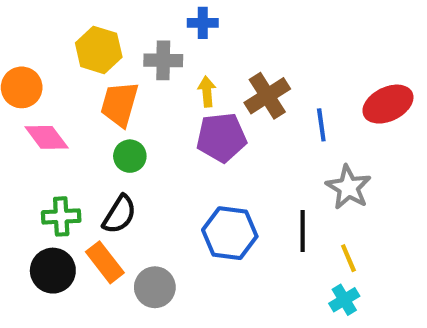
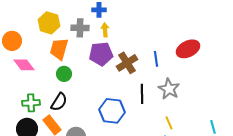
yellow arrow: (207, 92) -> (105, 30), moved
brown cross: (267, 96) -> (127, 63), moved
purple pentagon: (221, 137) -> (101, 54), moved
black line: (303, 231) -> (142, 94), moved

